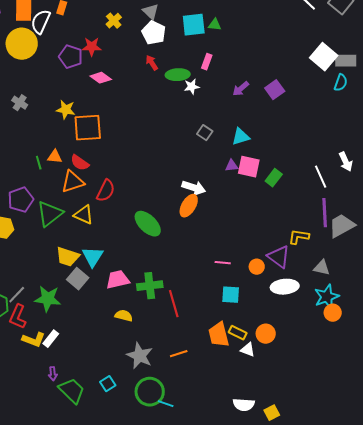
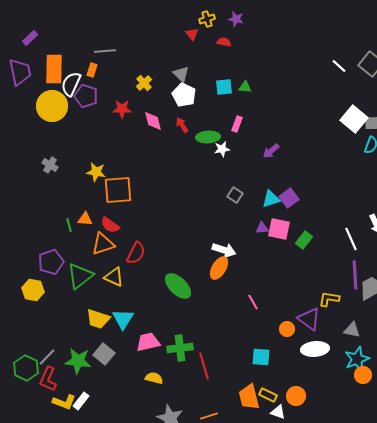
cyan square: (194, 25) -> (224, 87), size x0.7
purple pentagon: (71, 57) -> (86, 96), moved
pink diamond: (101, 78) -> (153, 121), moved, turned 40
purple square: (275, 90) -> (289, 198), moved
pink line: (223, 263) -> (253, 302), moved, turned 56
gray square: (78, 279) -> (104, 354), moved

